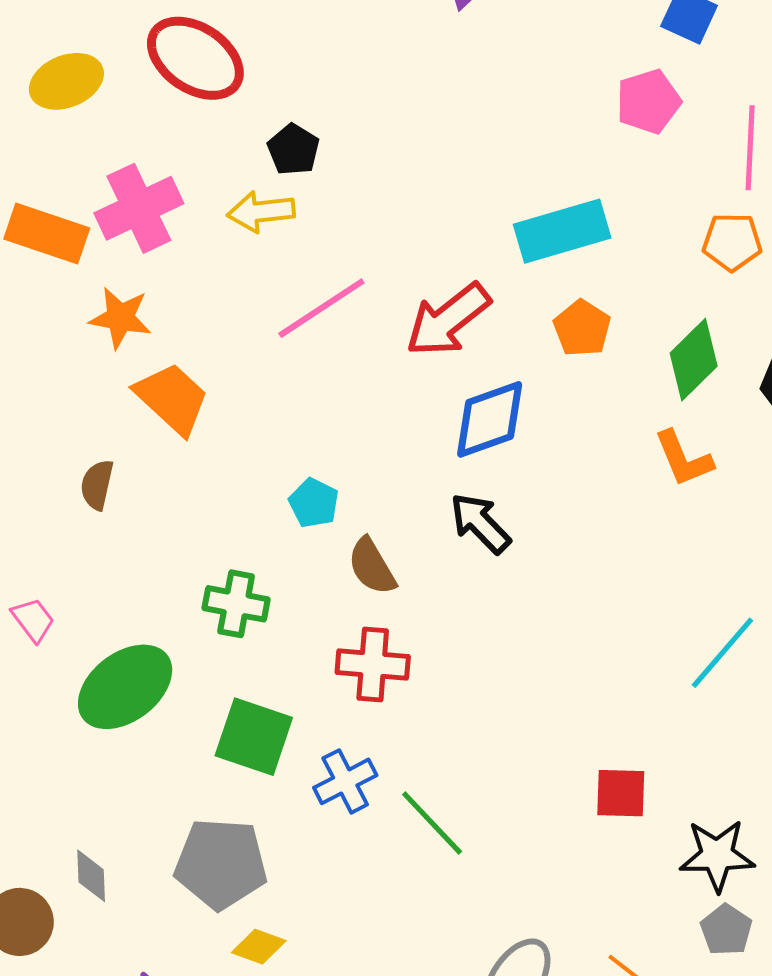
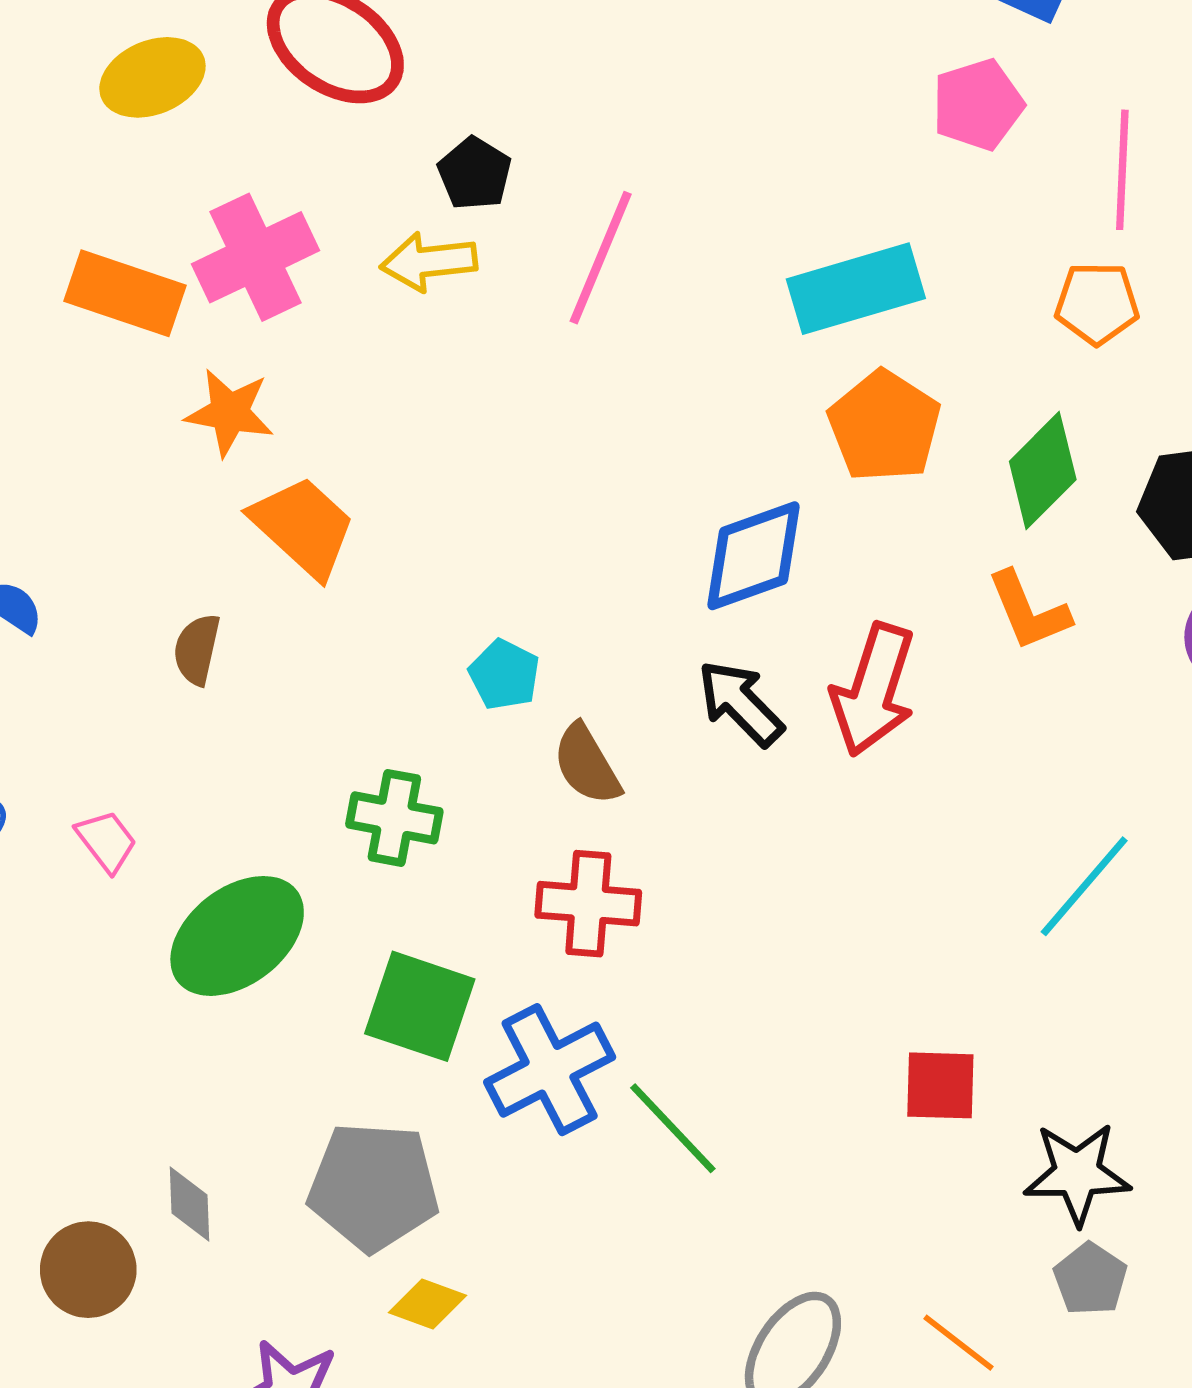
pink line: (321, 308) -> (601, 258), moved, turned -34
red arrow: (448, 320) -> (873, 690), moved, turned -34
orange pentagon: (582, 328) -> (884, 426), size x1.4
blue cross: (345, 781) -> (550, 1070), size x1.4

